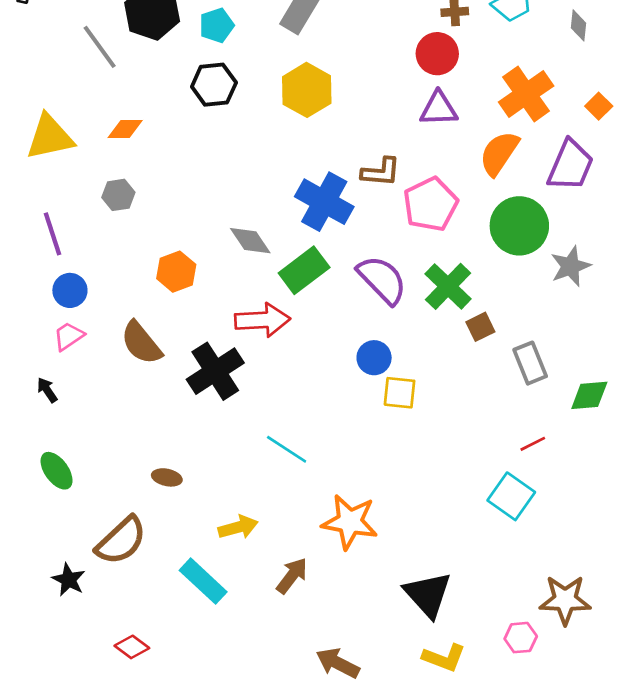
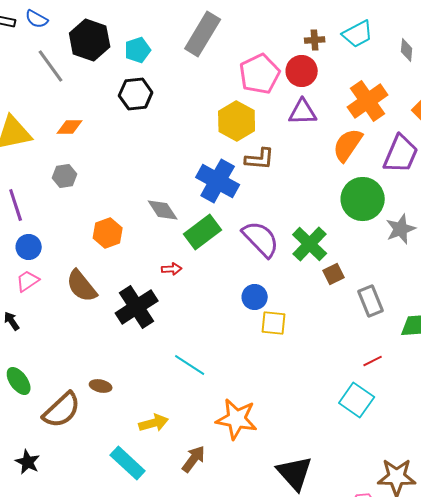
yellow hexagon: (307, 90) -> (237, 121), moved
pink pentagon: (431, 204) -> (260, 74), moved
red arrow: (262, 320) -> (172, 269), size x0.5
brown semicircle: (121, 541) -> (62, 410), moved

